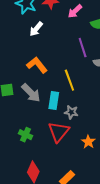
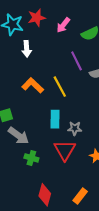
white arrow: (36, 29) -> (27, 49), turned -35
yellow line: (69, 80) -> (60, 87), moved
gray arrow: (31, 93) -> (19, 136), moved

